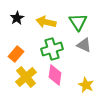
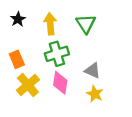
yellow arrow: (46, 22) -> (50, 24), turned 72
gray triangle: (84, 45) -> (93, 71), moved
orange rectangle: (16, 54) -> (17, 59), turned -63

